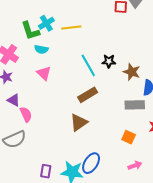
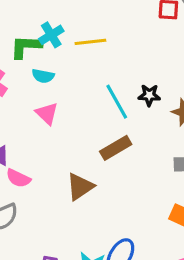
green L-shape: (30, 31) -> (26, 47), turned 110
pink semicircle: (26, 114) -> (18, 178), turned 140
brown triangle: (79, 122) -> (80, 187), moved

